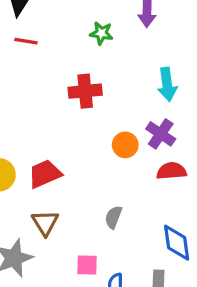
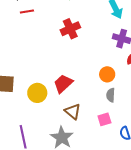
orange circle: (125, 145) -> (107, 74), moved
pink square: (87, 265) -> (104, 119), moved

